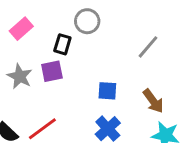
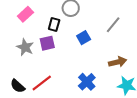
blue square: (107, 91) -> (84, 38), moved, turned -32
brown arrow: (153, 101) -> (118, 62), turned -66

